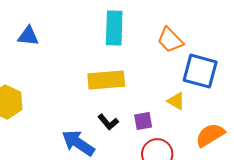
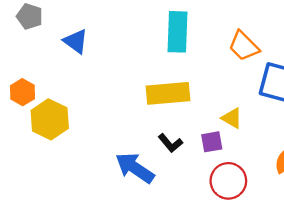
blue triangle: (28, 36) -> (76, 41), turned 30
yellow triangle: (176, 101) -> (232, 118), moved

